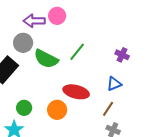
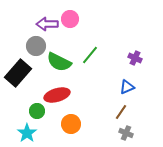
red ellipse: (76, 92) -> (57, 95), moved, turned -30
orange circle: (57, 110) -> (71, 124), moved

